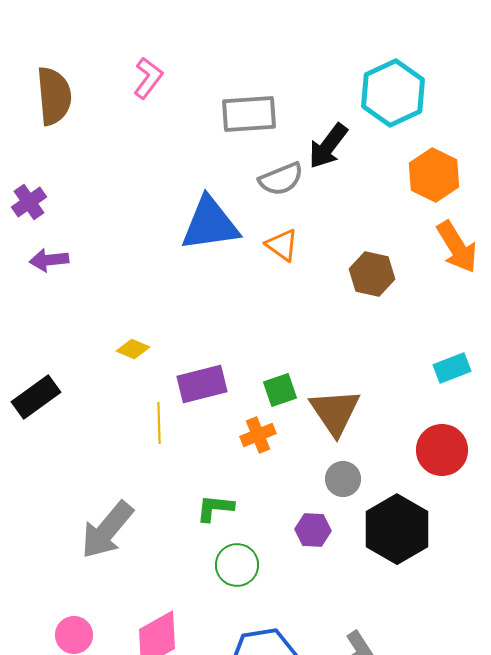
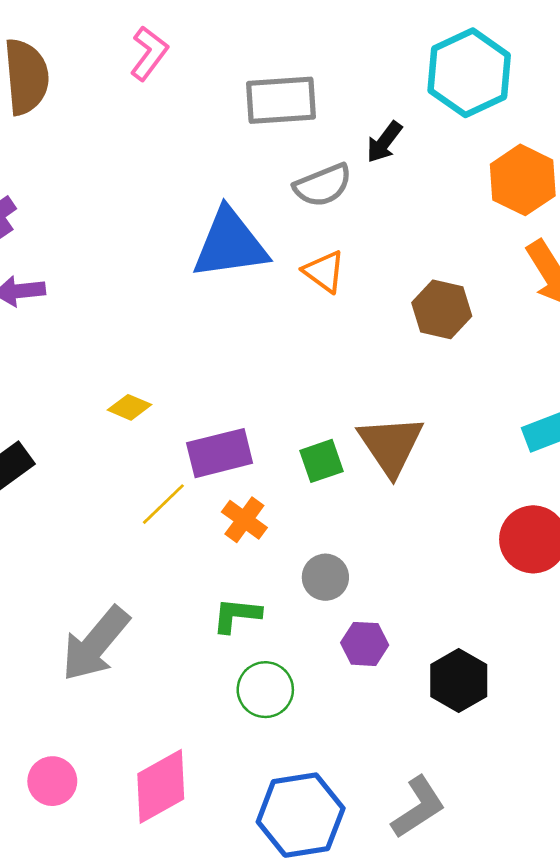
black arrow: (328, 146) -> (384, 142), size x0.7
brown triangle: (335, 412) -> (391, 445), moved
yellow line: (159, 423) -> (163, 504), turned 48
orange cross: (258, 435) -> (244, 520), moved, turned -32
gray circle: (343, 479) -> (325, 577), moved
black hexagon: (397, 529) -> (459, 680), moved, size x0.7

